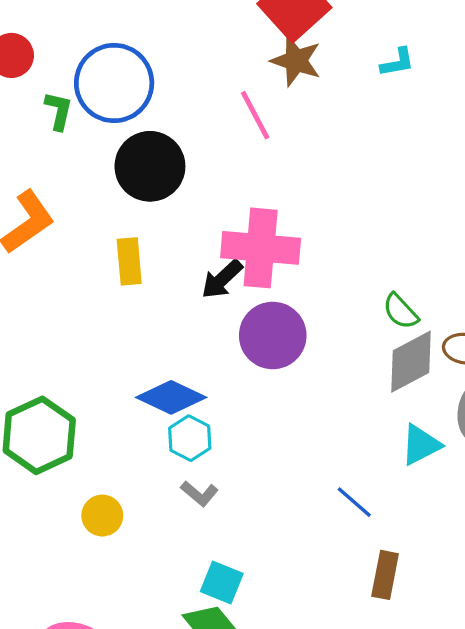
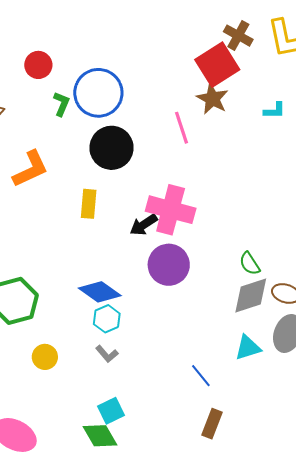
cyan square: (222, 583) -> (111, 411), turned 32

